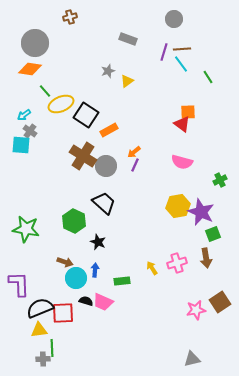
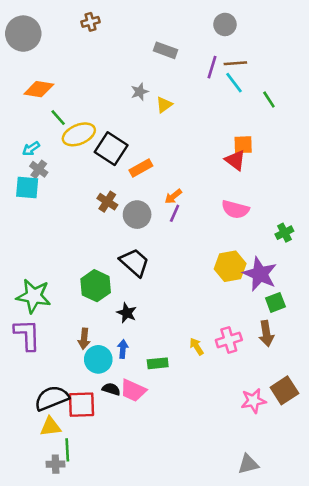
gray circle: (35, 43) -> (23, 34), moved
brown cross: (83, 156) -> (107, 202), size x0.6
brown arrow: (65, 262) -> (84, 339), turned 77
purple L-shape: (19, 284) -> (27, 335), moved

